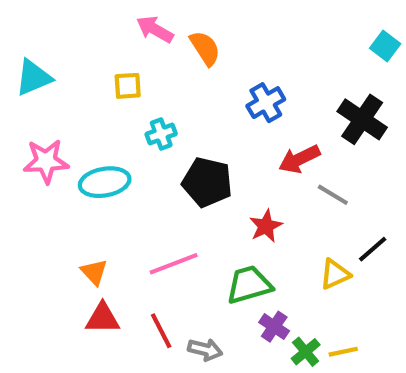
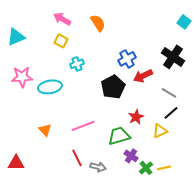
pink arrow: (155, 29) -> (62, 19), moved
yellow square: (128, 86) -> (61, 41), turned 32
blue cross: (266, 103) -> (127, 59), moved
black pentagon: (207, 182) -> (113, 87), moved, turned 30
gray line: (333, 195) -> (169, 93), moved
red star: (266, 226) -> (136, 117), moved
black line: (373, 249) -> (171, 113), moved
red triangle: (103, 318) -> (16, 163), moved

